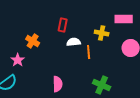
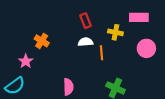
red rectangle: (63, 25) -> (85, 21), moved, turned -32

